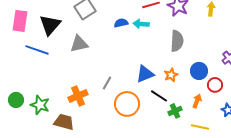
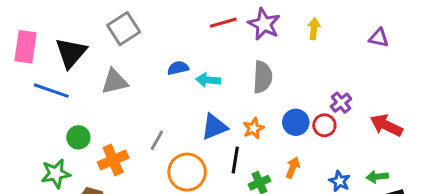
blue semicircle: (121, 23) -> (178, 68), moved
cyan arrow: (141, 24) -> (208, 80), moved
red circle: (215, 85) -> (324, 125), moved
black line: (159, 96) -> (235, 160), turned 66
green circle: (16, 100) -> (78, 137), moved
green star: (40, 105) -> (56, 174), turned -30

